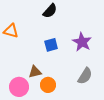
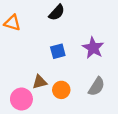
orange triangle: (11, 31) -> (12, 23), moved
orange circle: (48, 85) -> (61, 90), moved

